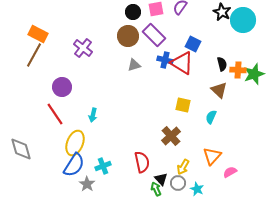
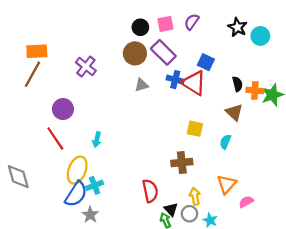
cyan circle: (243, 20) -> (260, 36), size x0.7
orange rectangle: (38, 34) -> (37, 51), turned -30
brown cross: (171, 136) -> (182, 162), turned 36
cyan cross: (103, 166) -> (95, 185), moved
yellow arrow: (183, 167) -> (195, 196), turned 140

